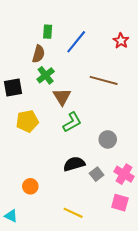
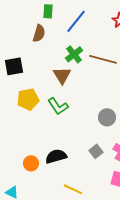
green cross: (46, 75) -> (74, 54), moved
green L-shape: (72, 122) -> (58, 106), moved, turned 85
black semicircle: (74, 164) -> (56, 156), moved

